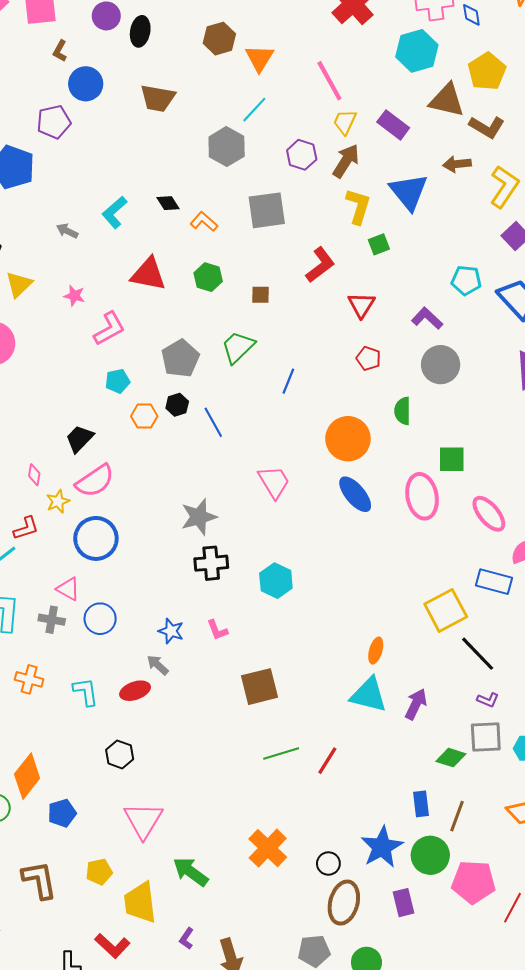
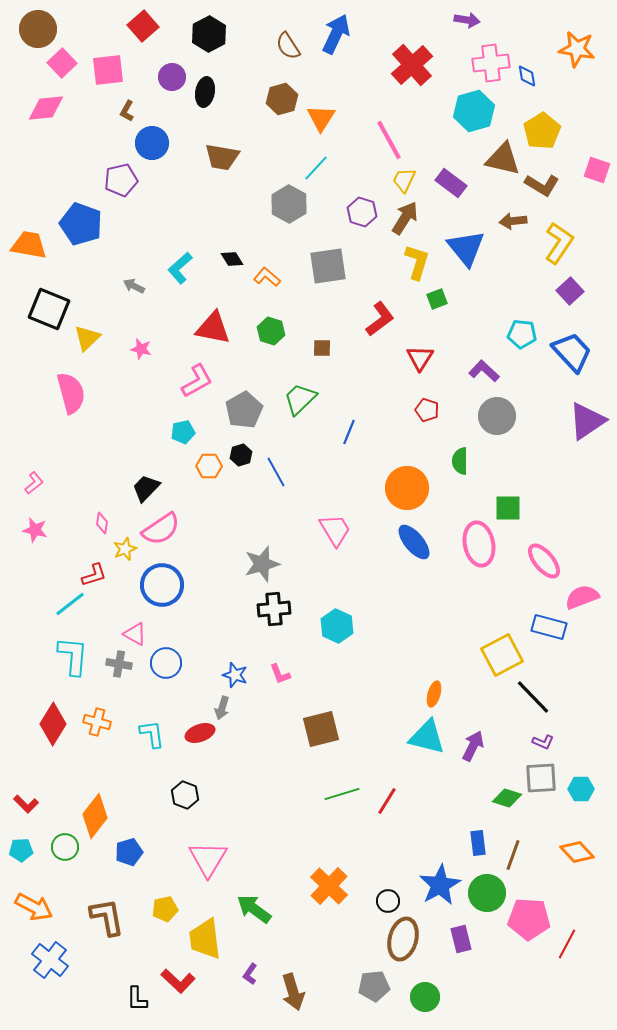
pink L-shape: (109, 329) -> (197, 381), moved
gray arrow: (158, 665) -> (222, 708), turned -115

